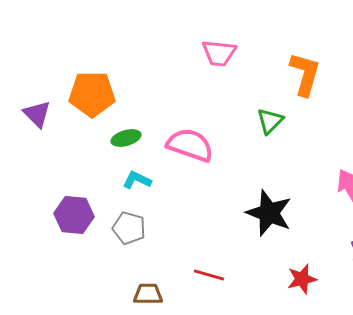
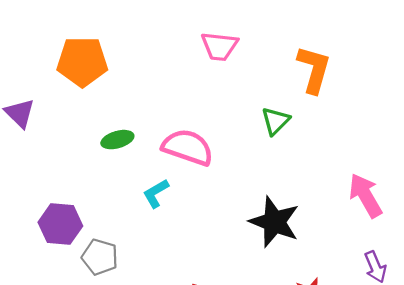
orange pentagon: (92, 94) -> (82, 62), moved
cyan L-shape: (137, 180) -> (156, 193), moved, turned -56
gray pentagon: (129, 228) -> (100, 257), moved

